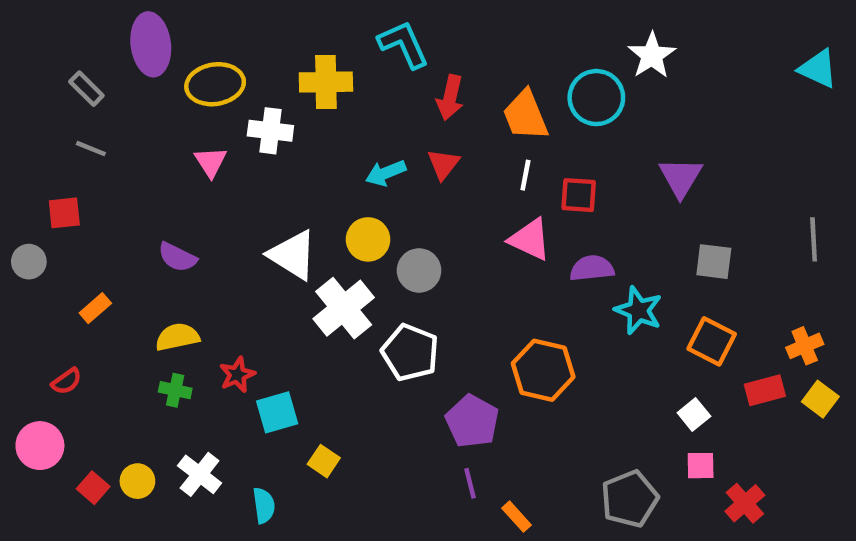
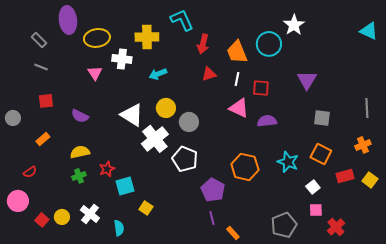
red triangle: (443, 164) -> (209, 74), moved, turned 35
cyan arrow: (386, 173) -> (158, 74), moved
red square: (64, 213) -> (46, 101), moved
cyan star: (638, 310) -> (288, 162), moved
orange cross: (805, 346) -> (363, 145), moved
green cross: (175, 390) -> (79, 176), turned -32

